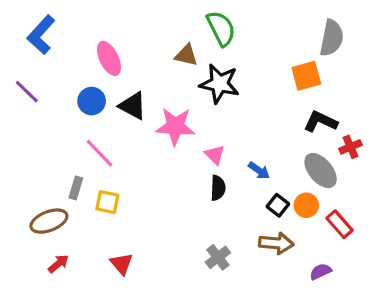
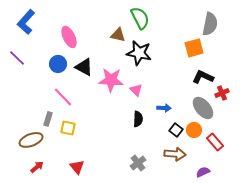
pink triangle: (215, 155) -> (136, 90), moved
blue arrow: (259, 171) -> (164, 108), turned -32

